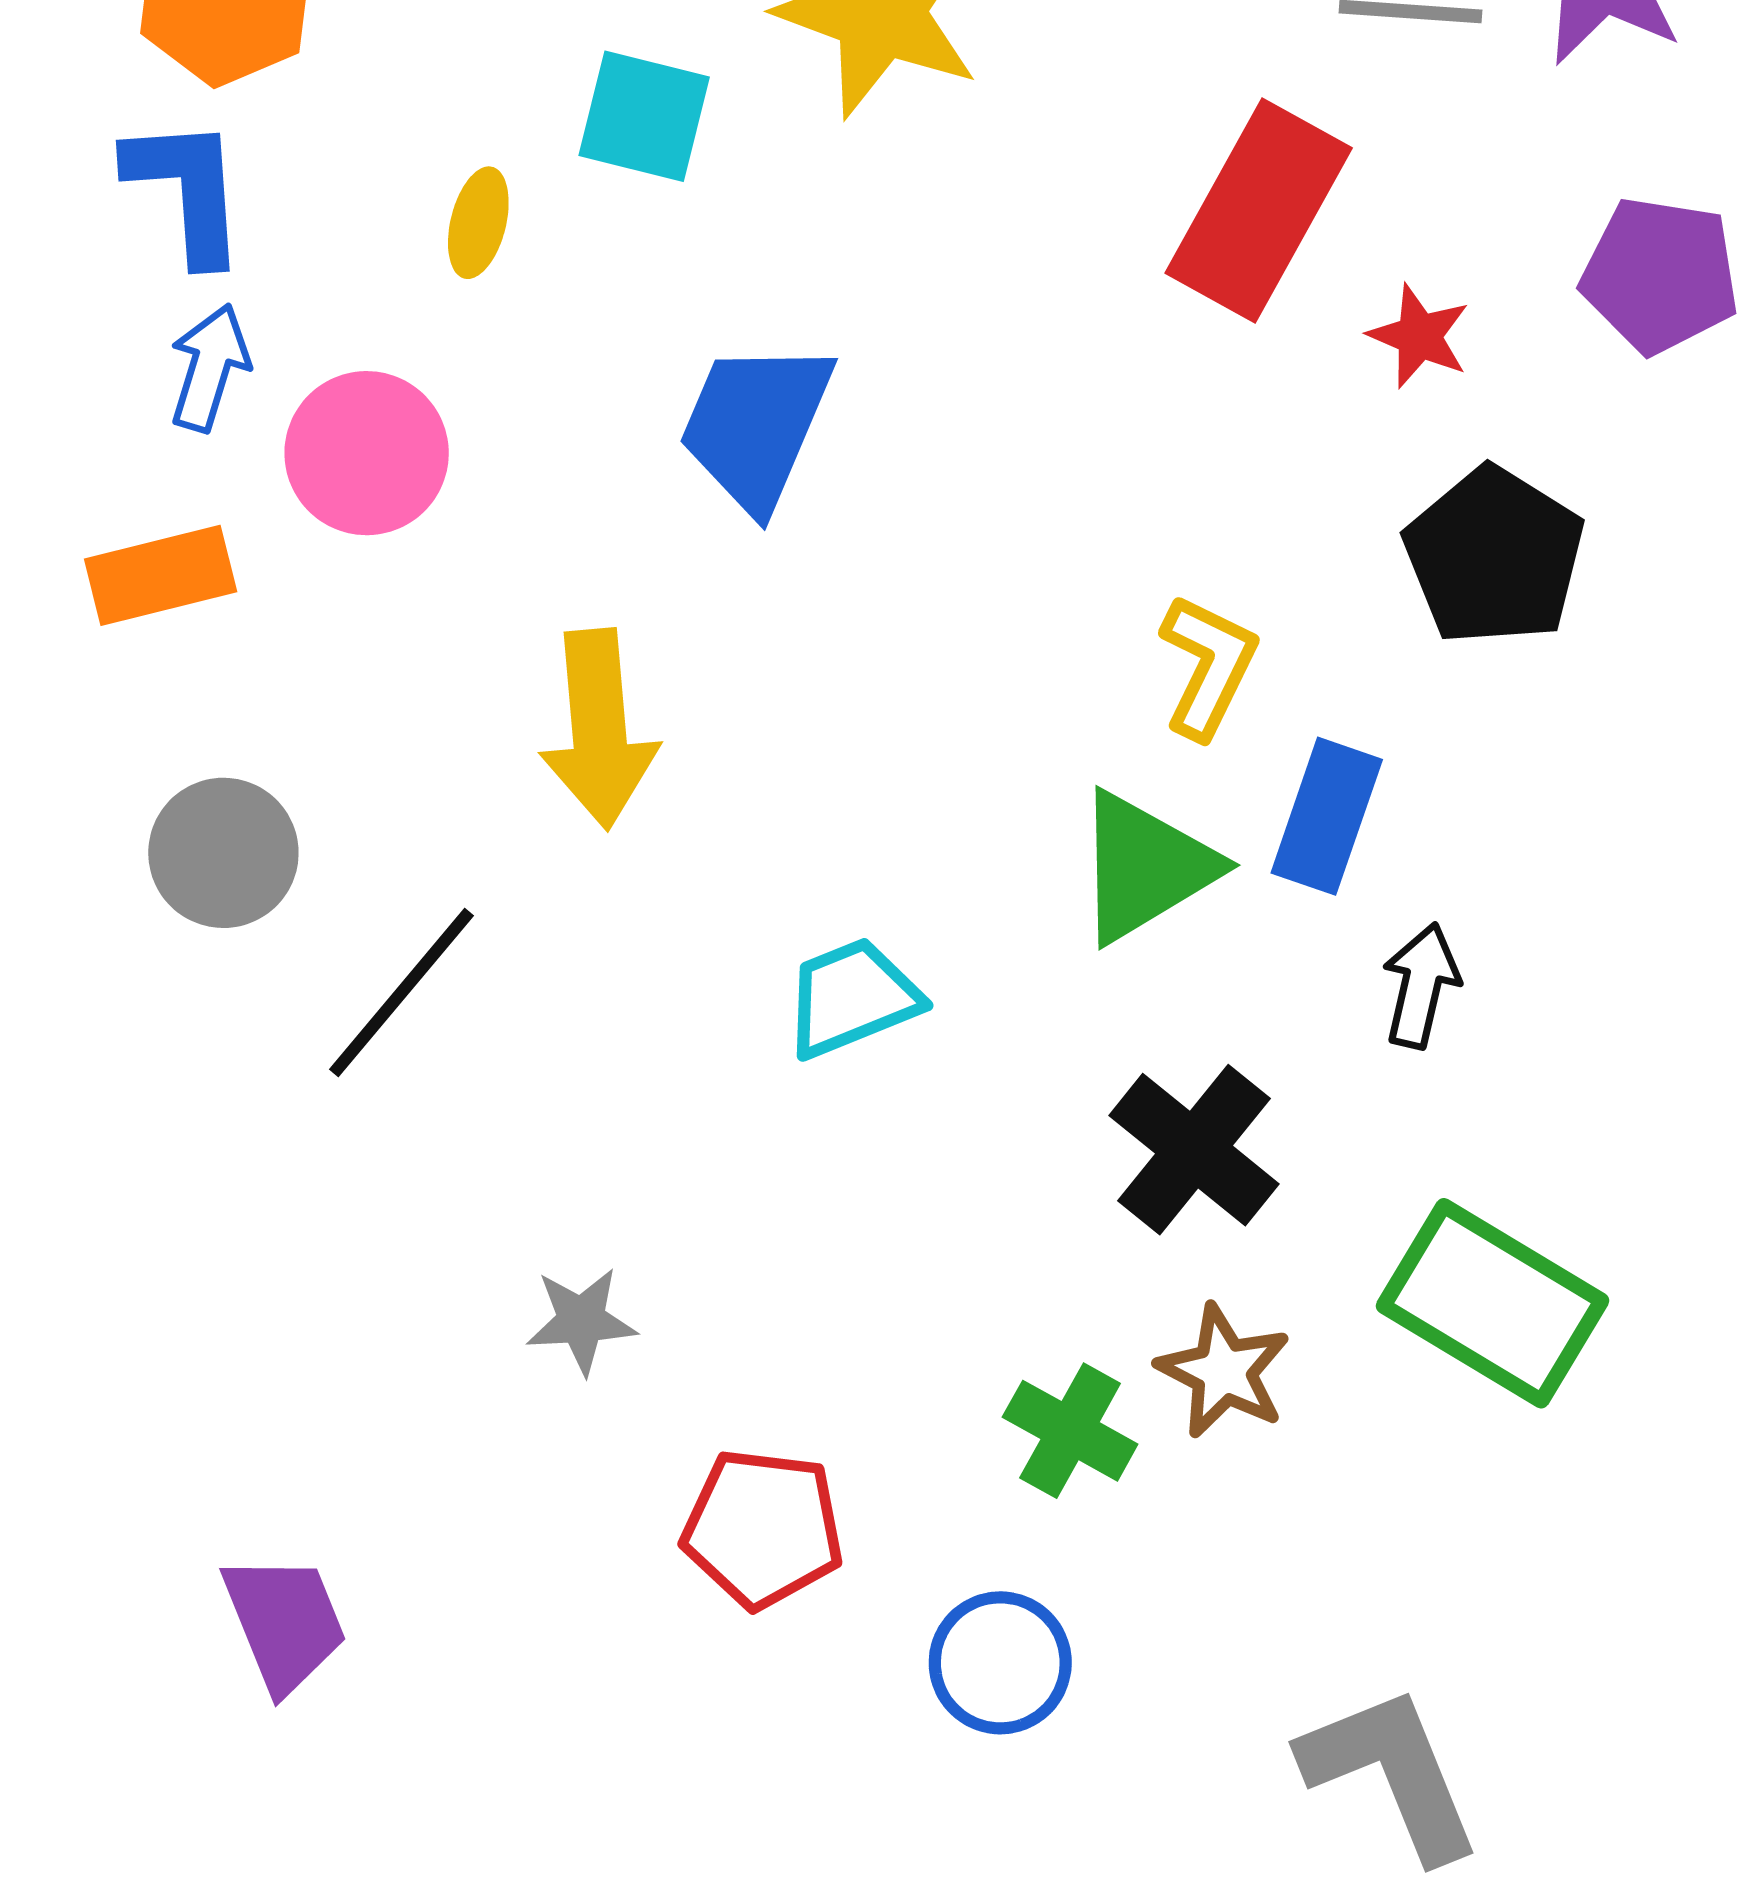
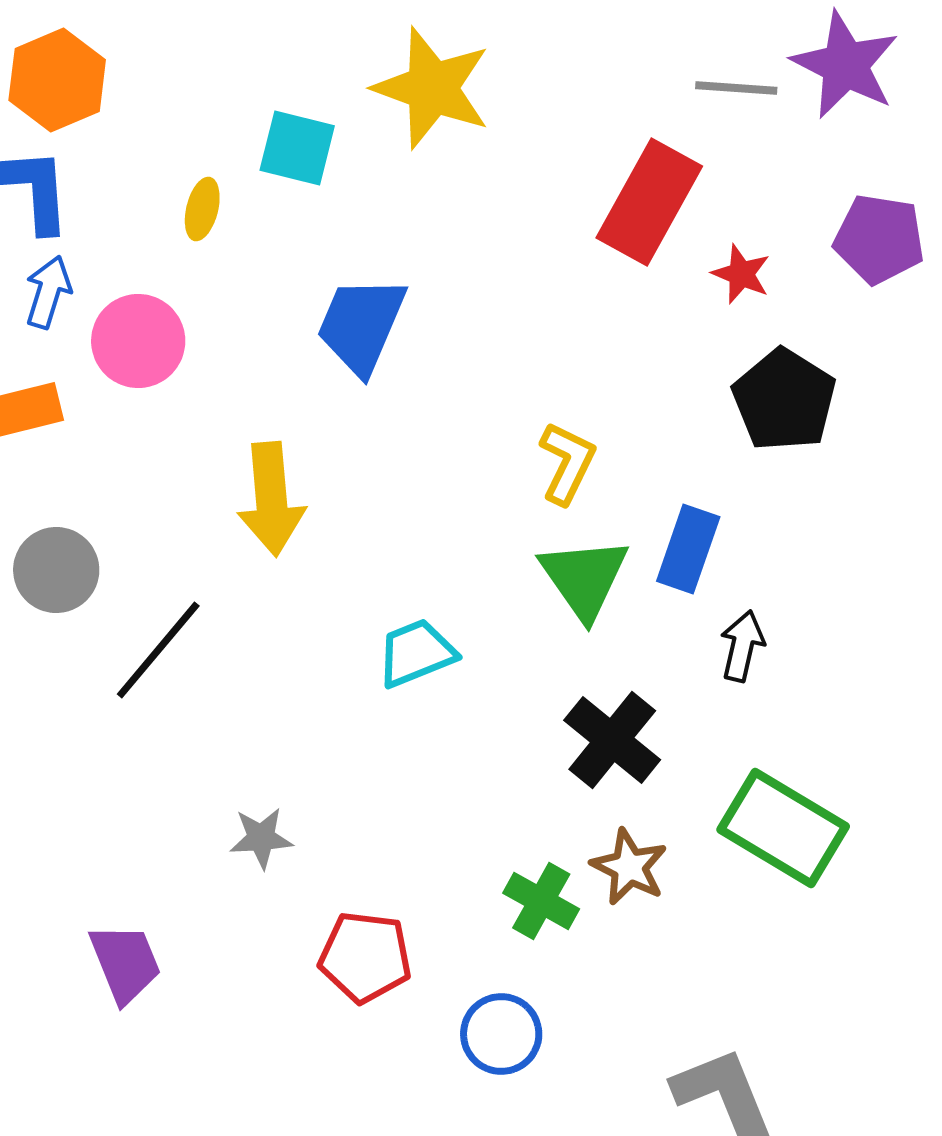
yellow L-shape: (1208, 666) -> (567, 463), moved
green triangle: (1145, 867) -> (584, 578), turned -34
purple trapezoid: (285, 1623) -> (125, 963), moved

